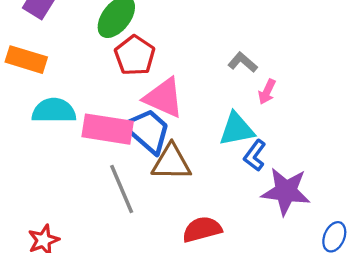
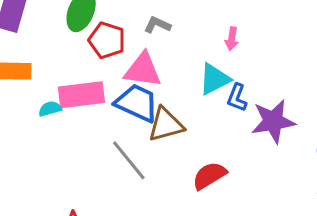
gray L-shape: (243, 62) -> (157, 25), moved
cyan semicircle: (54, 111) -> (50, 109), size x0.6
pink rectangle: (108, 129) -> (81, 95), moved

